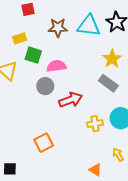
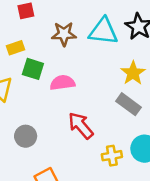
gray circle: (45, 86) -> (26, 136), moved
red arrow: (71, 100) -> (81, 126), turned -110

